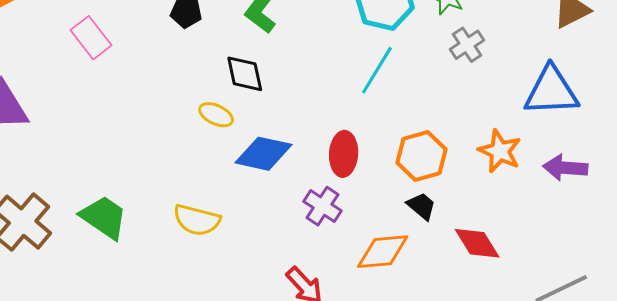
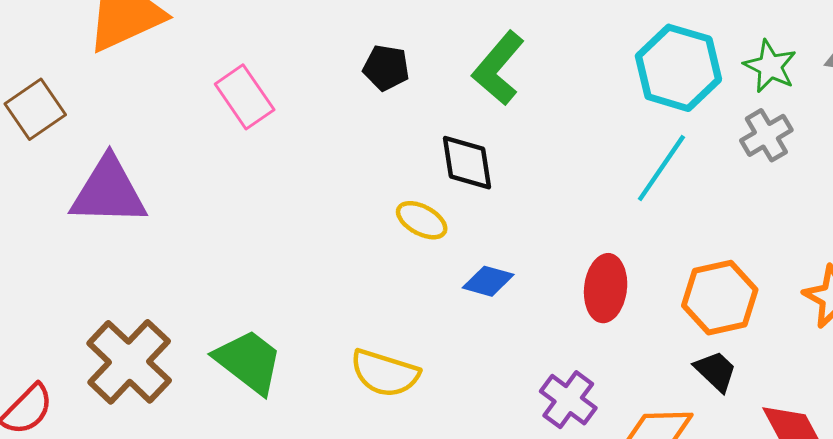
gray cross: (467, 45) -> (766, 135), moved
blue diamond: (264, 154) -> (488, 281), size x0.6
purple cross: (322, 206) -> (568, 400), moved

